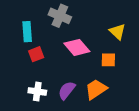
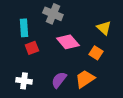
orange square: (108, 60) -> (96, 53), turned 32
white cross: (37, 92) -> (24, 81), moved

